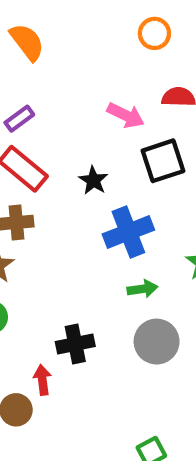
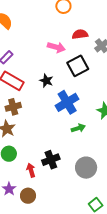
gray circle: (157, 342) -> (86, 168), moved
red arrow: (42, 380) -> (31, 170), moved

